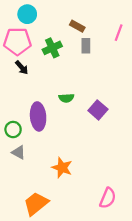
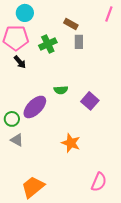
pink line: (119, 33) -> (109, 14), moved
purple ellipse: (38, 116) -> (35, 107), turned 50
orange star: (62, 168) -> (71, 143), moved

